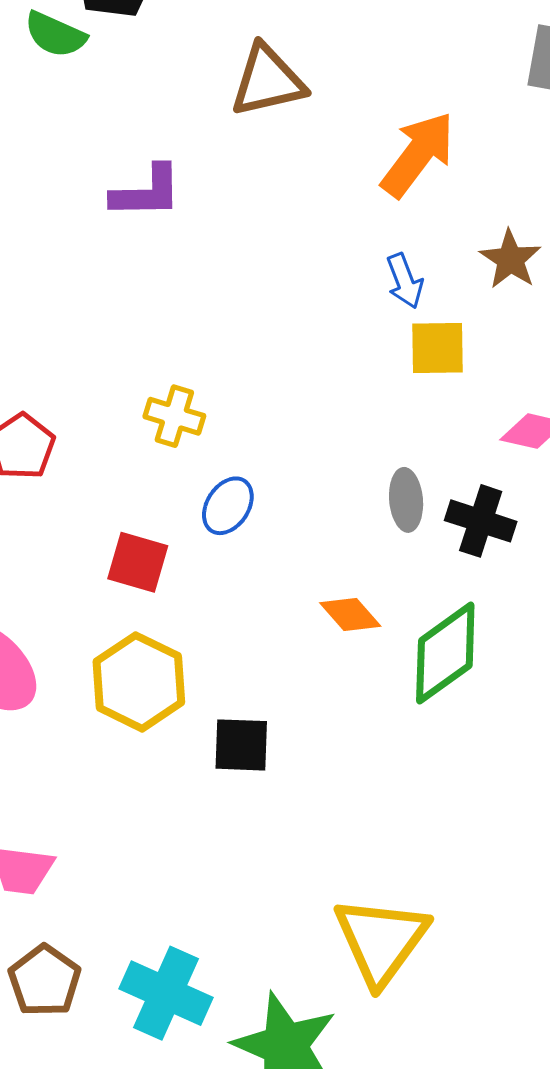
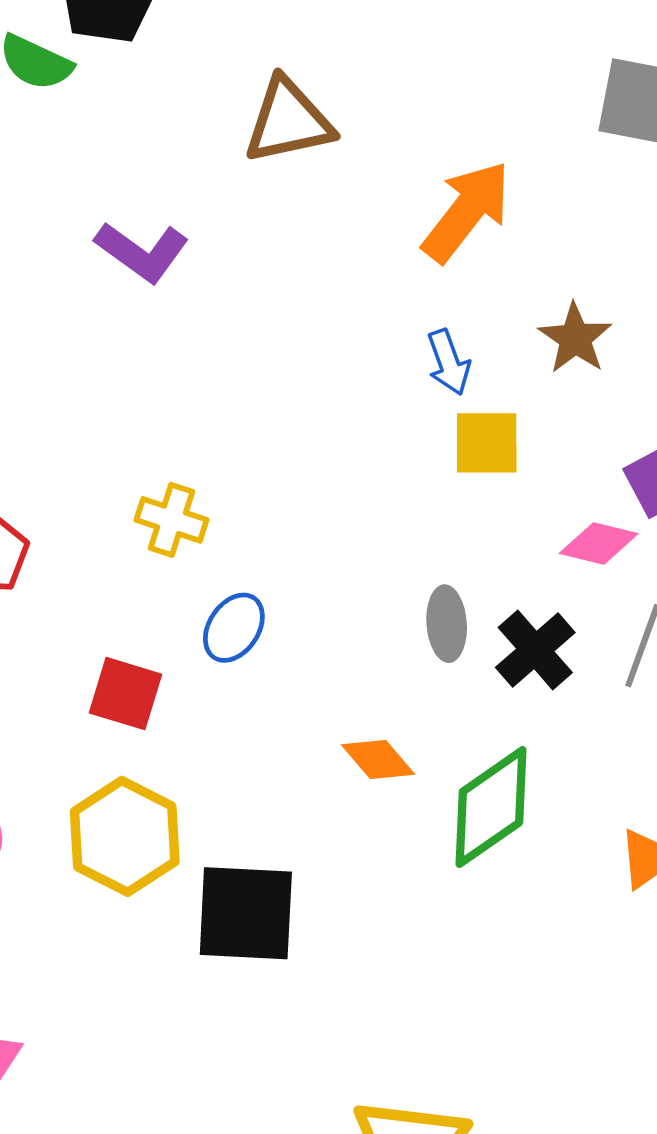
purple L-shape: (146, 192) -> (142, 252), turned 36
black cross: (481, 521) -> (535, 650), turned 30
black square: (241, 745) -> (246, 913), size x1.5

